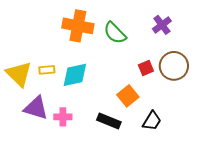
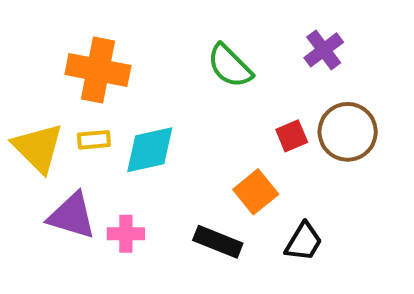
orange cross: (78, 26) -> (98, 70), moved

